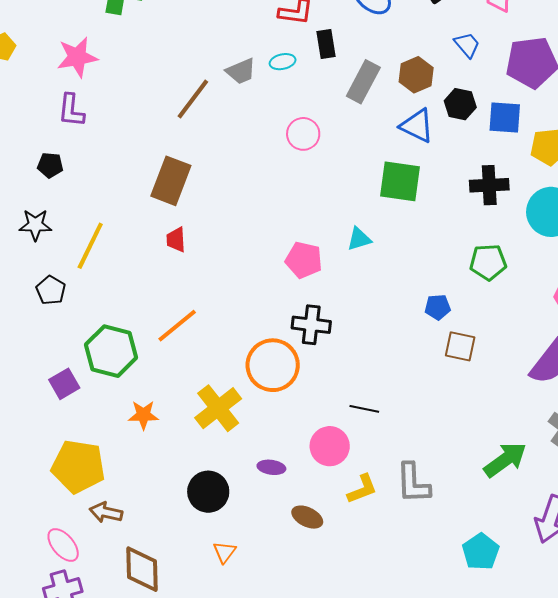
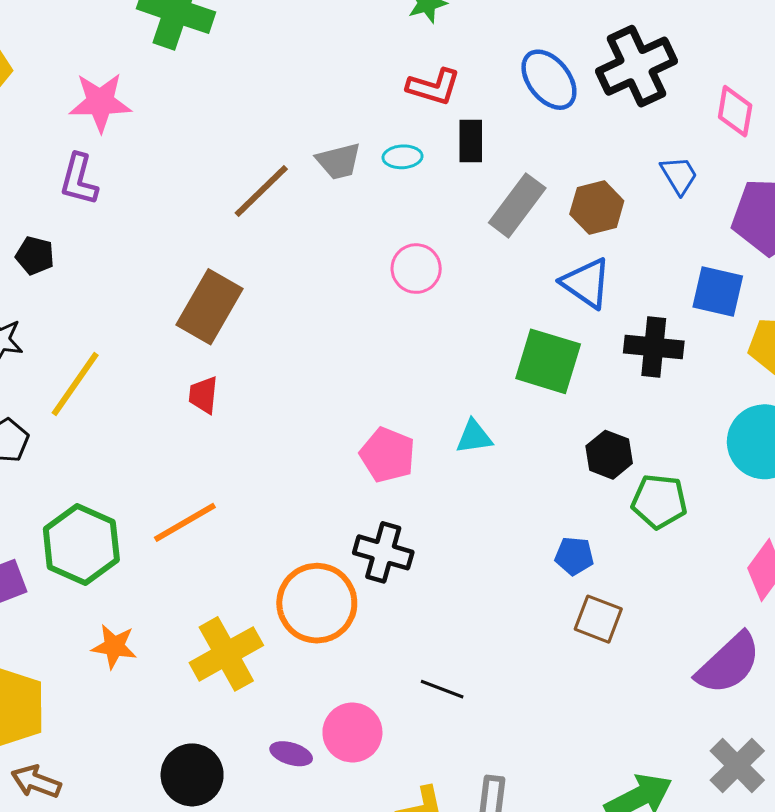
black hexagon: (460, 104) -> (609, 455), moved
black cross: (489, 185) -> (654, 347), moved
pink circle: (330, 446) -> (352, 733), moved

